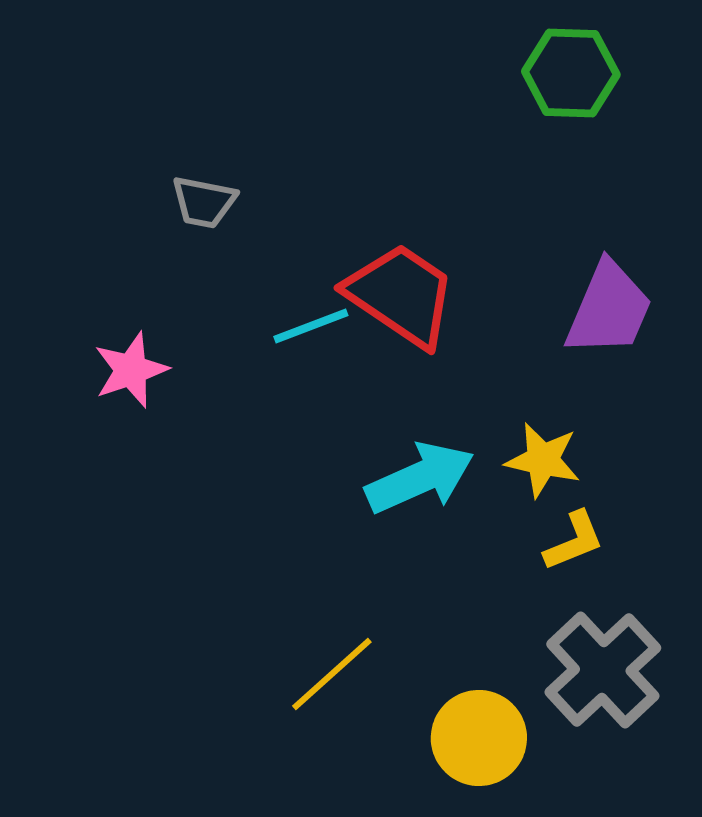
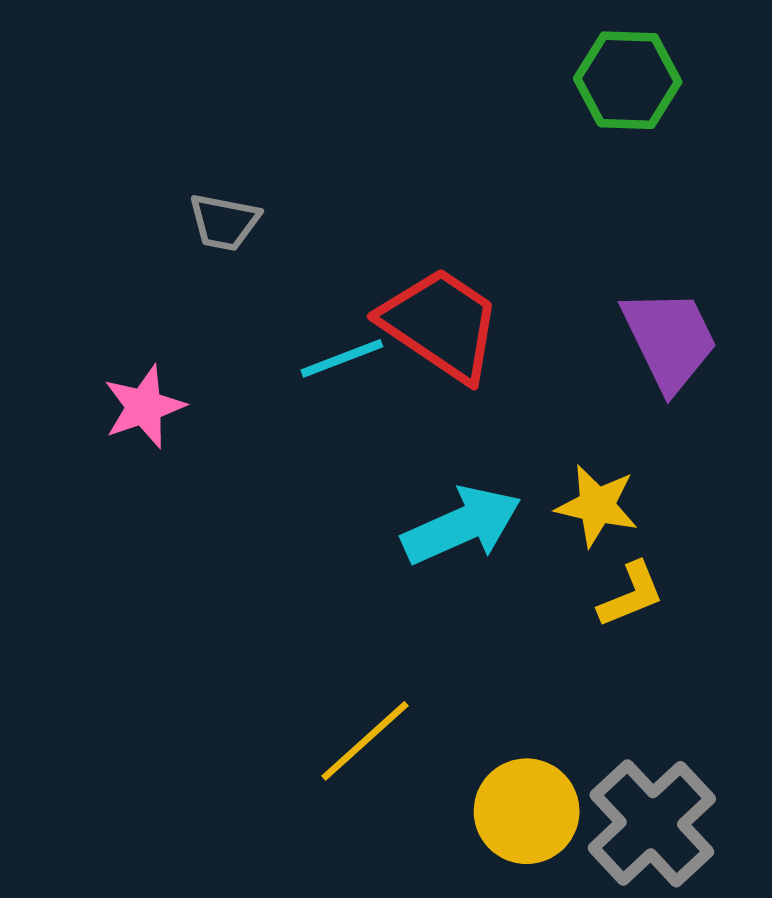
purple trapezoid: (609, 309) -> (669, 340), turned -49
gray cross: (603, 670) -> (652, 823), moved

